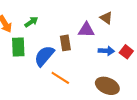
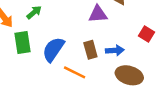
brown rectangle: (65, 43) -> (90, 50), moved
blue arrow: (106, 51) -> (115, 50), moved

